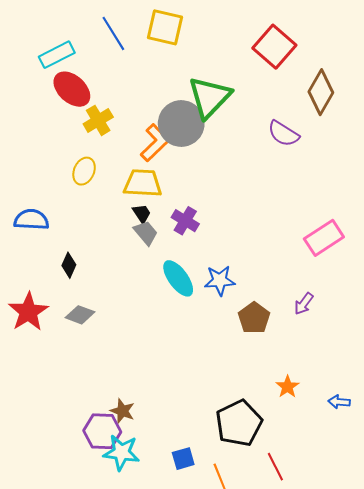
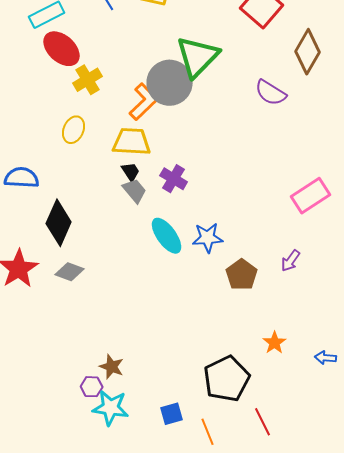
black diamond: (69, 265) -> (59, 223), size x1.8
purple hexagon: (102, 431) -> (92, 387), size x0.6

